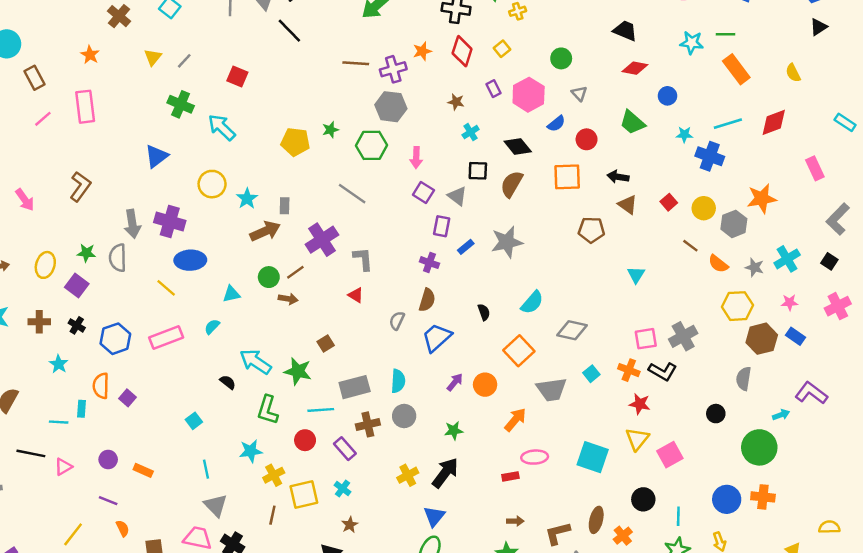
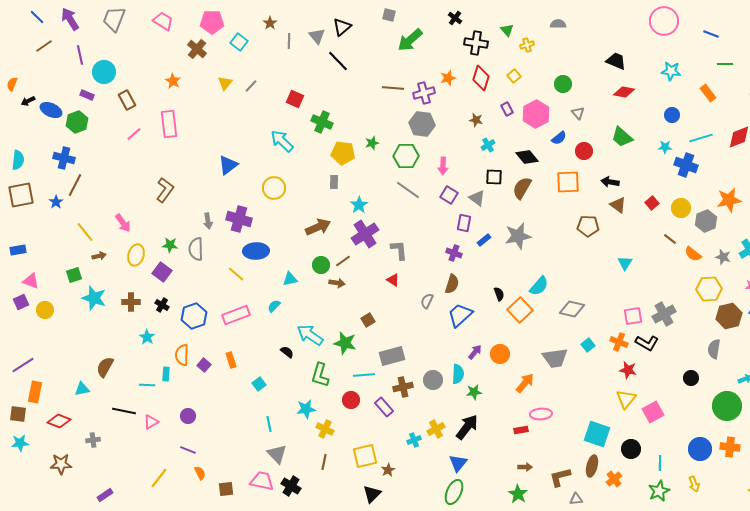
green line: (725, 34) -> (725, 64), moved
orange rectangle: (736, 69) -> (708, 93), size x0.7
blue circle: (667, 96) -> (672, 115), moved
green cross: (181, 104) -> (322, 122), moved
gray line: (352, 194) -> (408, 190), moved
cyan star: (247, 199) -> (359, 205), moved
pink arrow: (25, 200) -> (123, 223), moved
gray rectangle: (285, 206) -> (334, 182), moved
gray arrow: (132, 224) -> (208, 221), size x0.7
orange square: (519, 351) -> (520, 310), moved
cyan semicircle: (398, 381) -> (458, 374), moved
cyan square: (593, 457) -> (597, 434), moved
orange rectangle: (143, 470) -> (231, 360), moved, turned 49
yellow cross: (274, 475) -> (325, 429), turned -36
cyan cross: (342, 488) -> (414, 440), moved, turned 32
yellow square: (304, 495) -> (365, 456), moved

